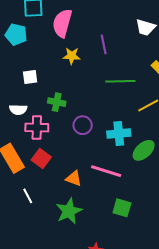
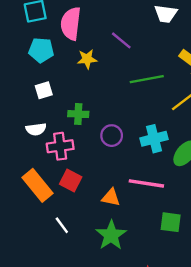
cyan pentagon: (16, 34) -> (41, 50), moved
purple line: (104, 44) -> (121, 40), turned -30

